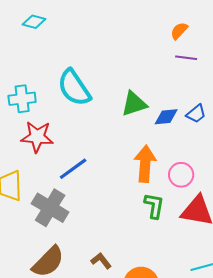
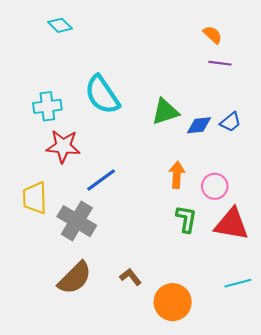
cyan diamond: (34, 22) -> (60, 25), turned 30
orange semicircle: (179, 31) -> (213, 35), turned 90
orange arrow: (145, 164) -> (177, 175), size x0.7

